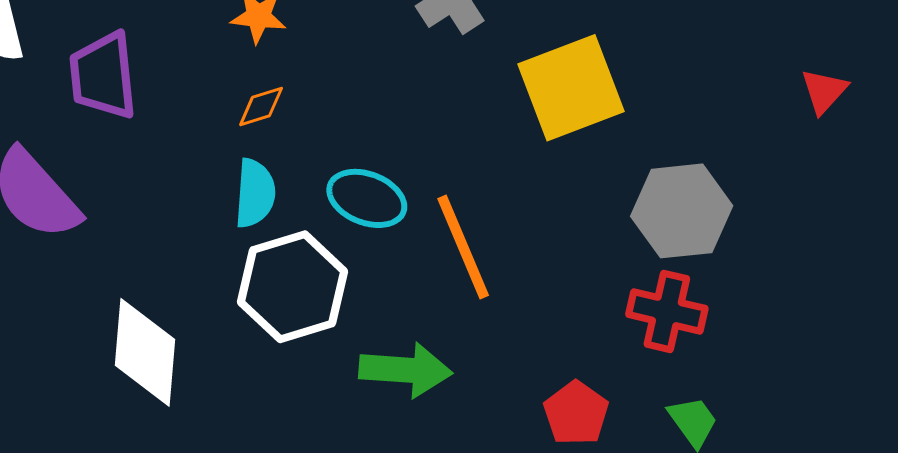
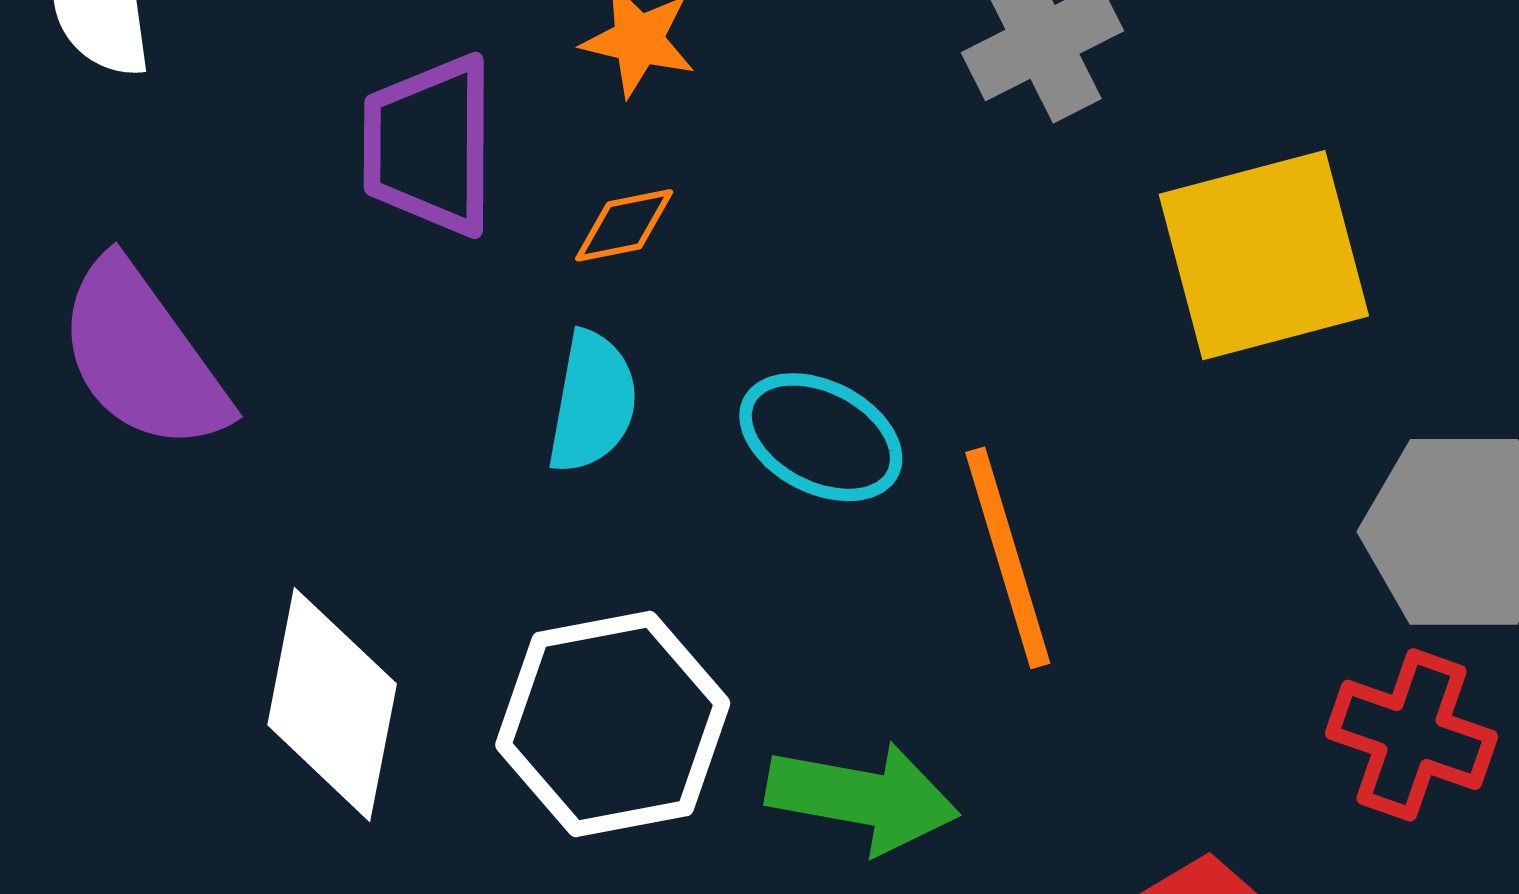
purple trapezoid: (103, 76) -> (429, 145), moved
white hexagon: (293, 287) -> (613, 724), moved

